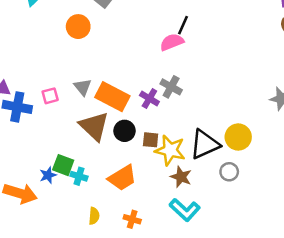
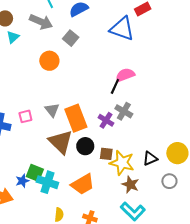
black line: (183, 25) -> (115, 86), moved
orange rectangle: (112, 97) -> (76, 118), turned 40
black triangle: (205, 144) -> (150, 158), size x0.6
cyan cross: (79, 176) -> (47, 182), size x1.5

